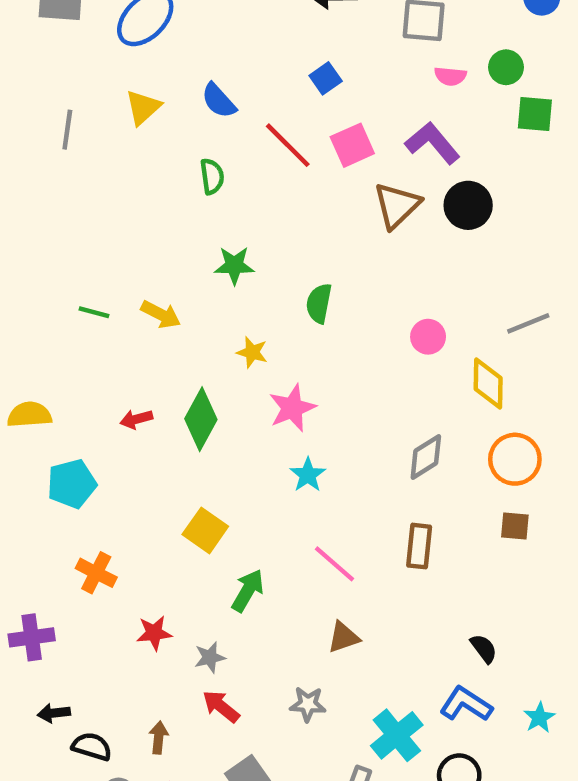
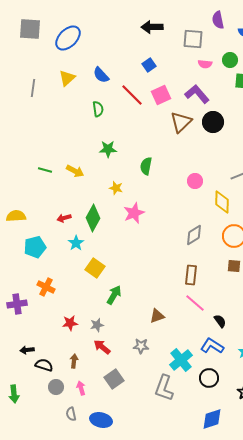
cyan star: (308, 475) -> (76, 243), moved
pink line: (334, 564) -> (195, 303), moved
red star: (154, 633) -> (70, 323), moved
purple cross: (32, 637) -> (17, 304), moved

